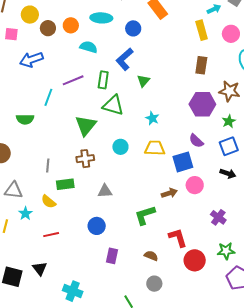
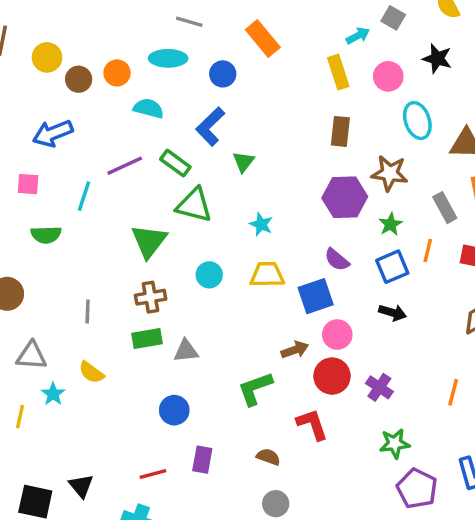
pink square: (11, 34) -> (28, 184), moved
green rectangle: (103, 80) -> (175, 163), turned -60
green rectangle: (65, 184) -> (147, 338), moved
red line: (51, 235) -> (153, 474), moved
red circle: (195, 260) -> (332, 376), moved

